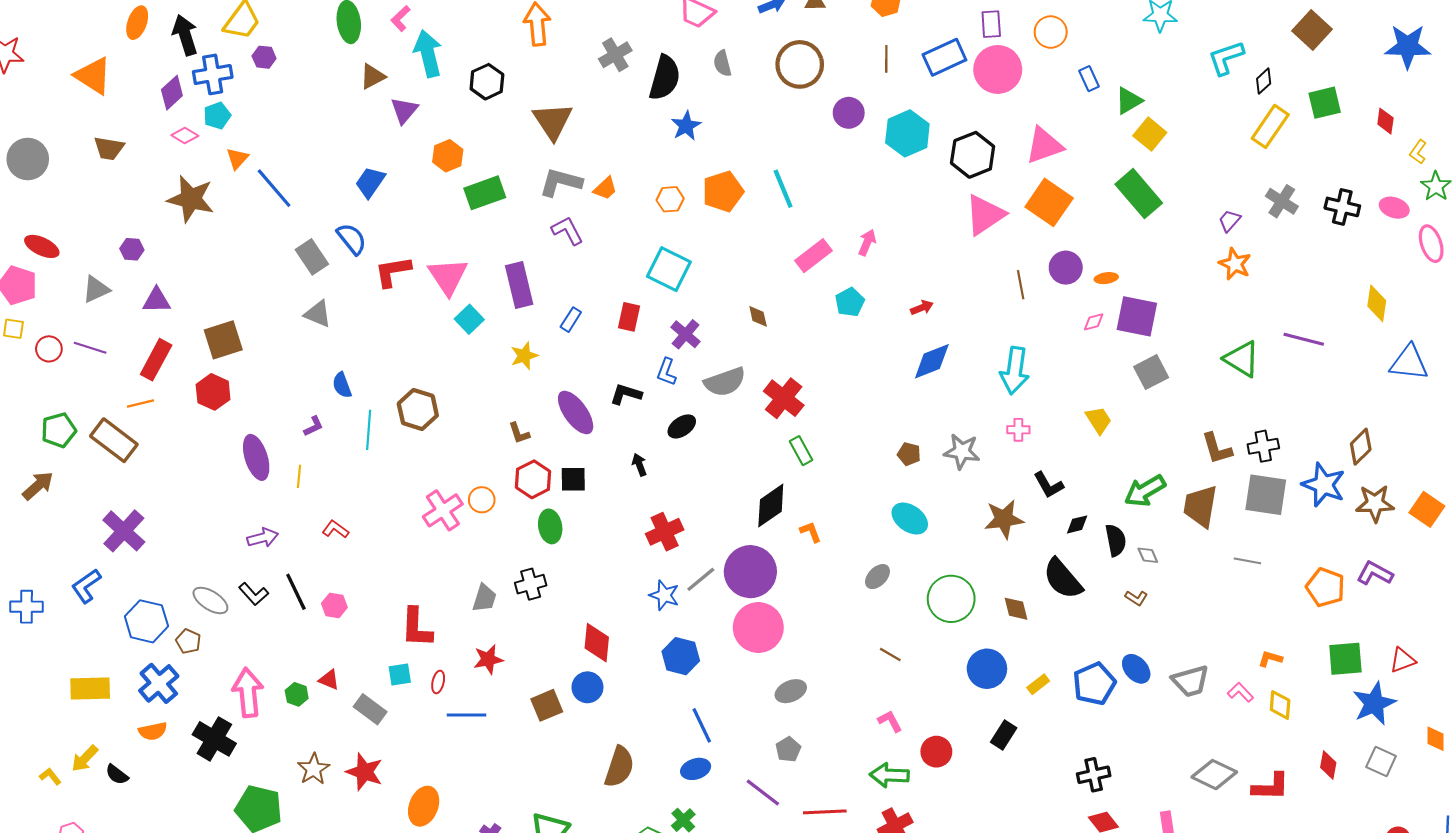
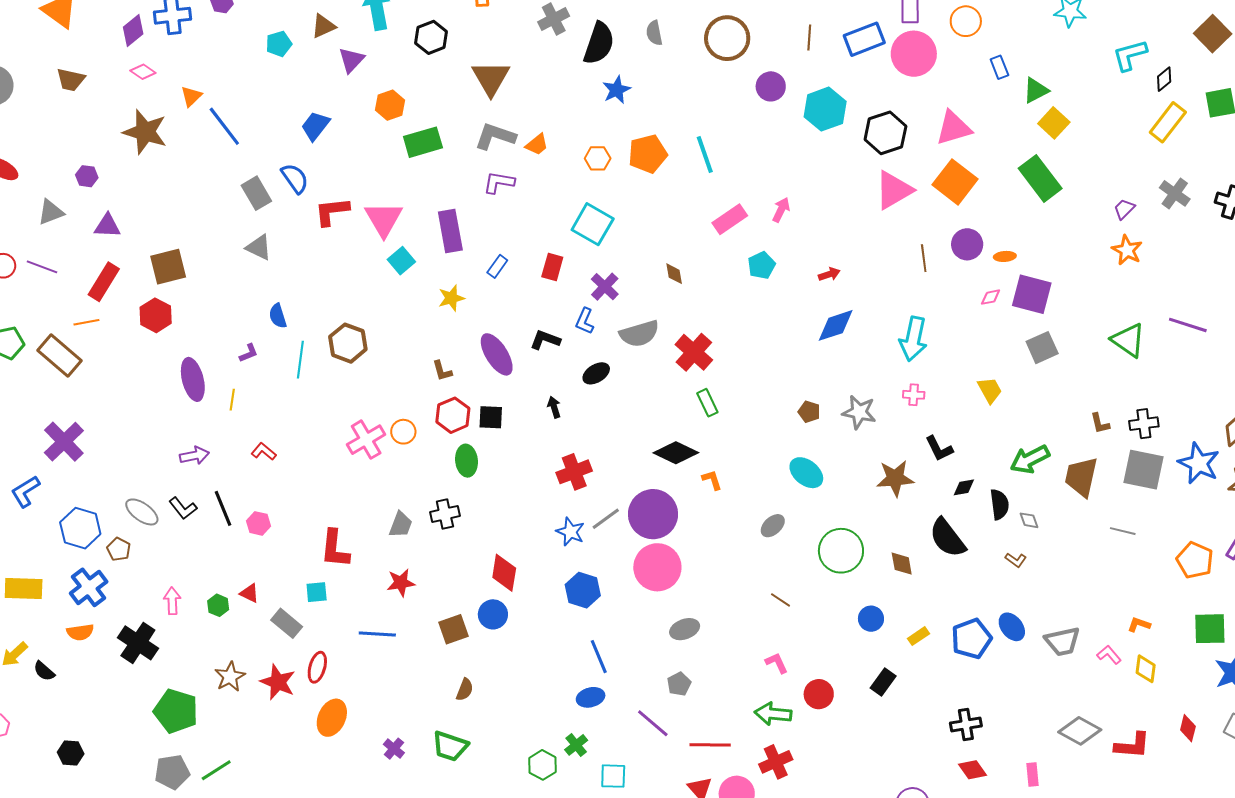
cyan pentagon: (217, 116) -> (279, 44), moved
purple L-shape: (567, 231) -> (499, 182), turned -56
brown L-shape: (1217, 449) -> (1100, 423), size x0.7
black diamond: (771, 505) -> (676, 453), turned 57
blue circle: (987, 669) -> (871, 619), size x0.7
red ellipse: (438, 682) -> (317, 667), moved, size x1.4
pink arrow: (248, 693) -> (172, 601), size x0.6
brown semicircle: (619, 767) -> (465, 690), moved, size x0.6

